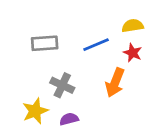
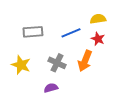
gray cross: (62, 85) -> (57, 63), moved
yellow star: (35, 111) -> (21, 65), moved, turned -30

